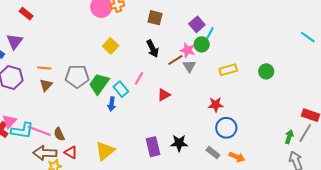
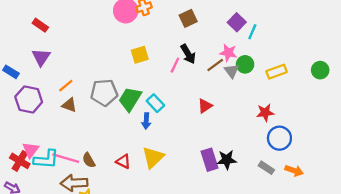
brown square: (155, 18) -> (188, 18), turned -35
purple triangle: (15, 41) -> (41, 57), moved
green circle: (202, 44) -> (245, 64), moved
yellow square: (111, 46) -> (140, 55), turned 35
orange line: (44, 68) -> (66, 86), turned -40
pink line: (139, 78) -> (175, 65), moved
brown triangle: (46, 85) -> (69, 105), turned -48
purple rectangle: (153, 147) -> (209, 160), moved
yellow triangle: (105, 151) -> (153, 157), moved
red triangle: (71, 152) -> (123, 161), moved

